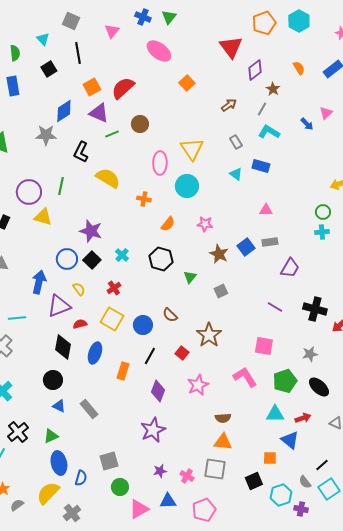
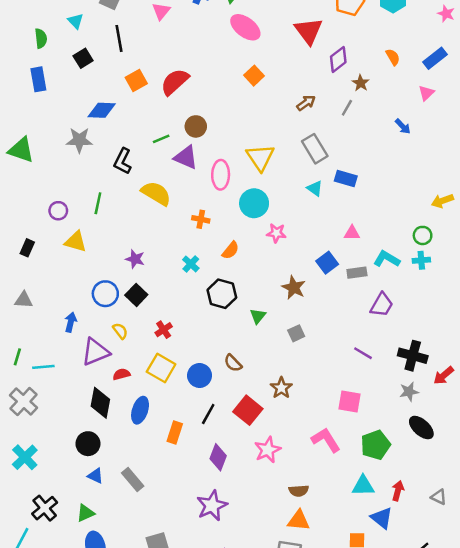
pink ellipse: (159, 51) -> (245, 27), moved
blue diamond: (64, 111) -> (102, 110), turned 35
purple triangle: (99, 113) -> (186, 157), moved
pink triangle: (326, 113) -> (426, 93), moved
cyan L-shape: (269, 132) -> (387, 259), moved
gray rectangle: (236, 142) -> (315, 149), size x1.6
purple circle: (29, 192) -> (58, 211), size x0.6
pink star: (205, 224) -> (276, 233), moved
purple star: (91, 231) -> (135, 259), size x0.7
blue square: (246, 247) -> (327, 263), moved
cyan cross: (122, 255) -> (191, 264), moved
blue arrow: (39, 282) -> (71, 322), size x0.7
brown star: (209, 335) -> (281, 388), size x0.7
red square: (182, 353) -> (248, 410), size x1.6
gray star: (310, 354) -> (409, 392), moved
black ellipse: (319, 387) -> (421, 428), moved
red arrow: (303, 418) -> (398, 491), turned -56

